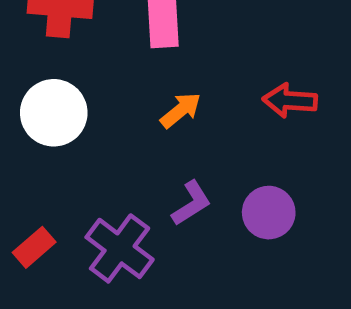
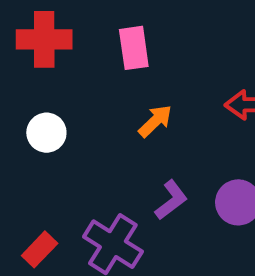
white circle: (54, 113) -> (46, 133), size x0.7

